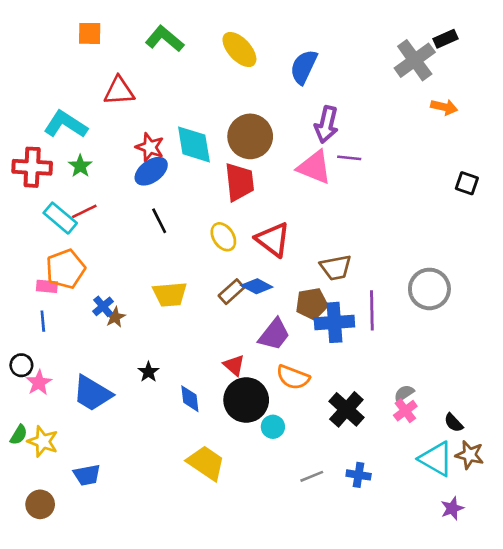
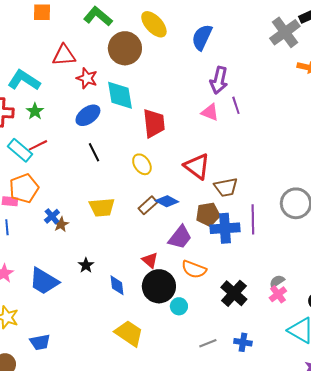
brown circle: (250, 136) -> (125, 48), moved
red star: (150, 147) -> (87, 78), moved
purple line: (349, 158) -> (236, 105), turned 66
pink triangle: (314, 167) -> (210, 112), size x0.7
red triangle: (273, 239) -> (197, 166), moved

